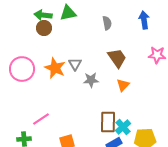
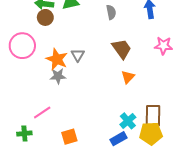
pink circle: (22, 69) -> (22, 46), moved
gray star: (91, 80) -> (58, 76), moved
brown rectangle: (108, 122) -> (153, 116), moved

